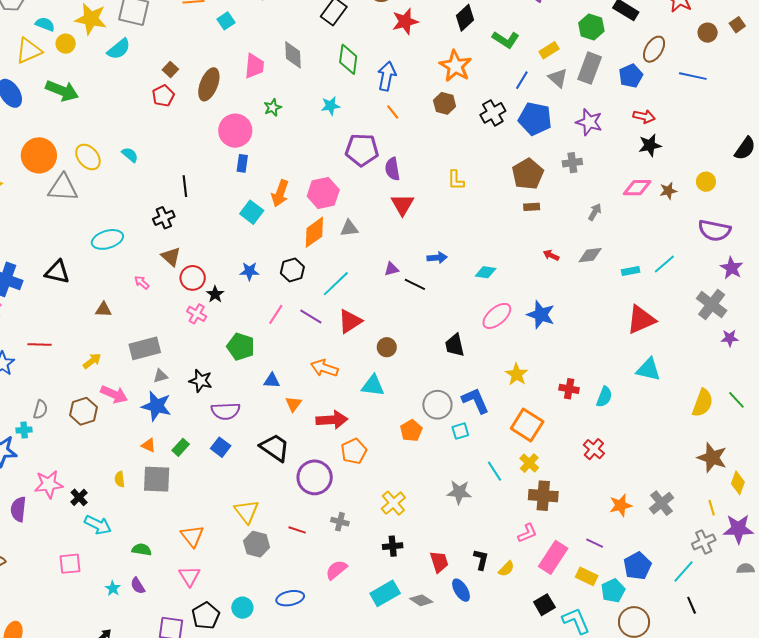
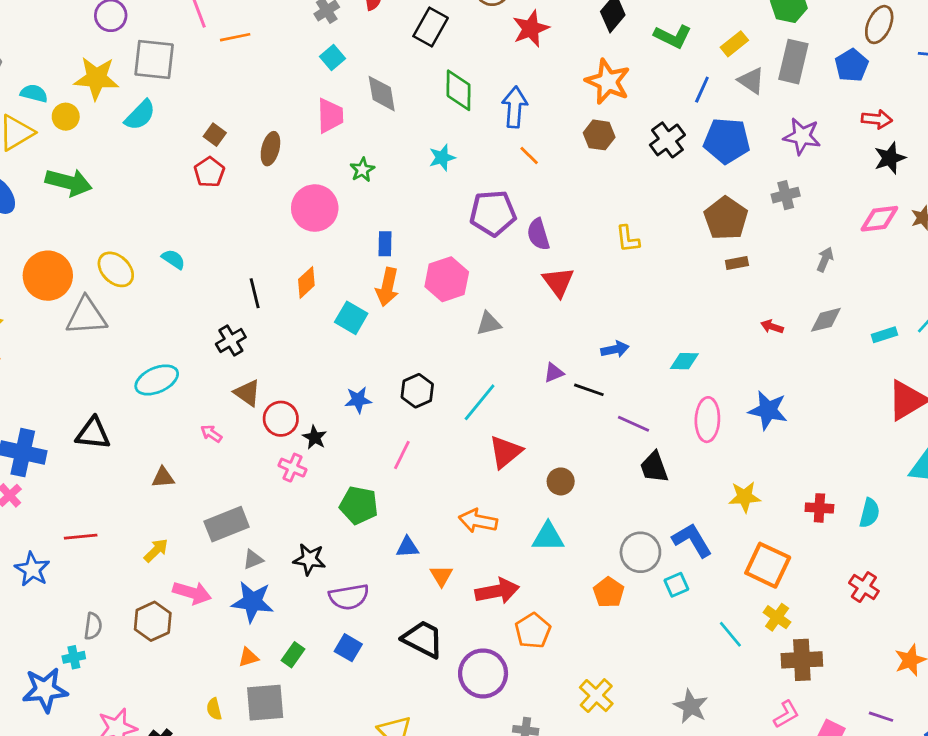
cyan square: (226, 21) -> (333, 58), moved
brown ellipse: (209, 84) -> (270, 149), size x0.7
blue rectangle: (242, 163) -> (385, 244), moved
orange diamond: (314, 232) -> (306, 282), moved, size x0.7
purple line: (311, 316) -> (633, 424), moved
pink ellipse: (497, 316) -> (707, 420), turned -40
yellow star: (517, 374) -> (745, 497), turned -30
orange triangle: (149, 445) -> (248, 657), turned -35
gray star: (459, 492) -> (691, 706), moved, turned 30

